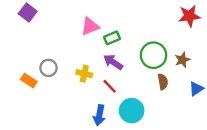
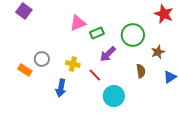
red star: (189, 16) -> (164, 14), turned 30
green circle: (154, 55) -> (133, 35), moved
purple arrow: (113, 62) -> (108, 54), moved, turned -78
blue arrow: (99, 115) -> (61, 88), moved

